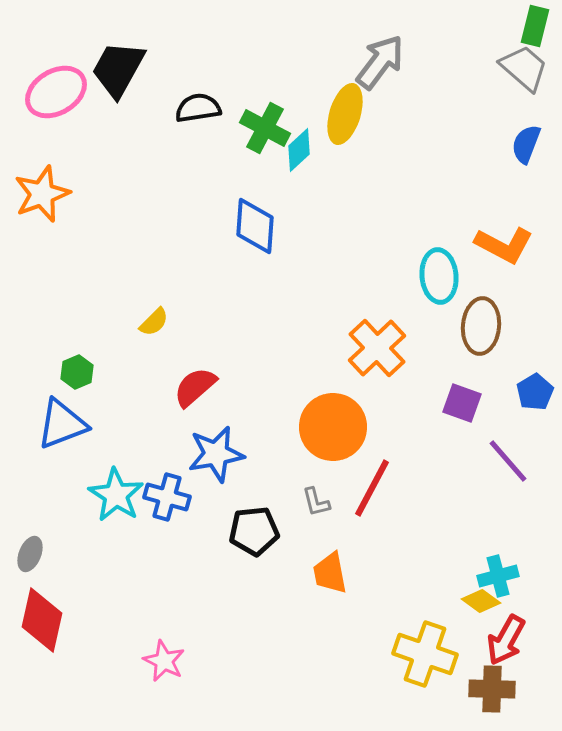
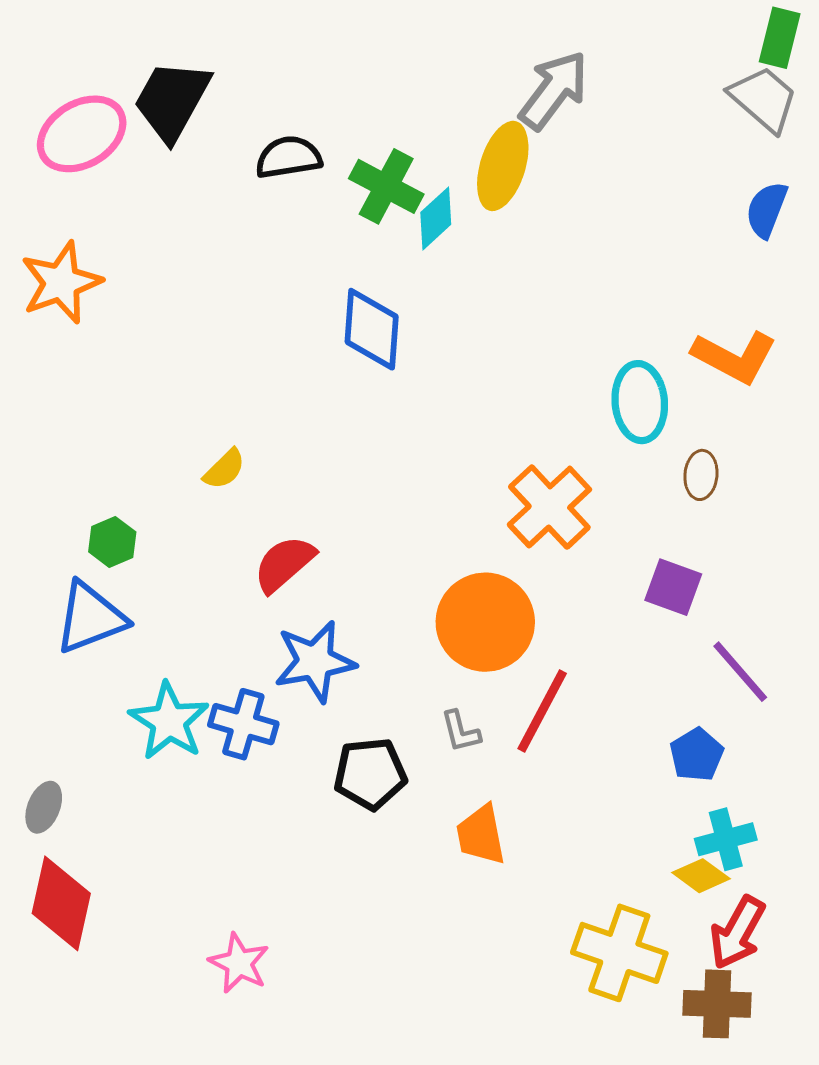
brown ellipse: (481, 326) -> (701, 475), size x0.6
blue pentagon: (535, 392) -> (697, 755), moved

